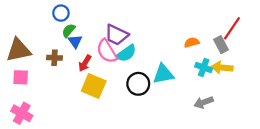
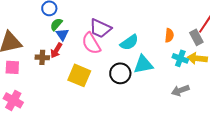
orange semicircle: (192, 42) -> (169, 35), turned 112
cyan semicircle: (126, 53) -> (129, 42), moved
brown cross: (54, 58) -> (42, 57), moved
red arrow: (85, 63) -> (56, 50), moved

